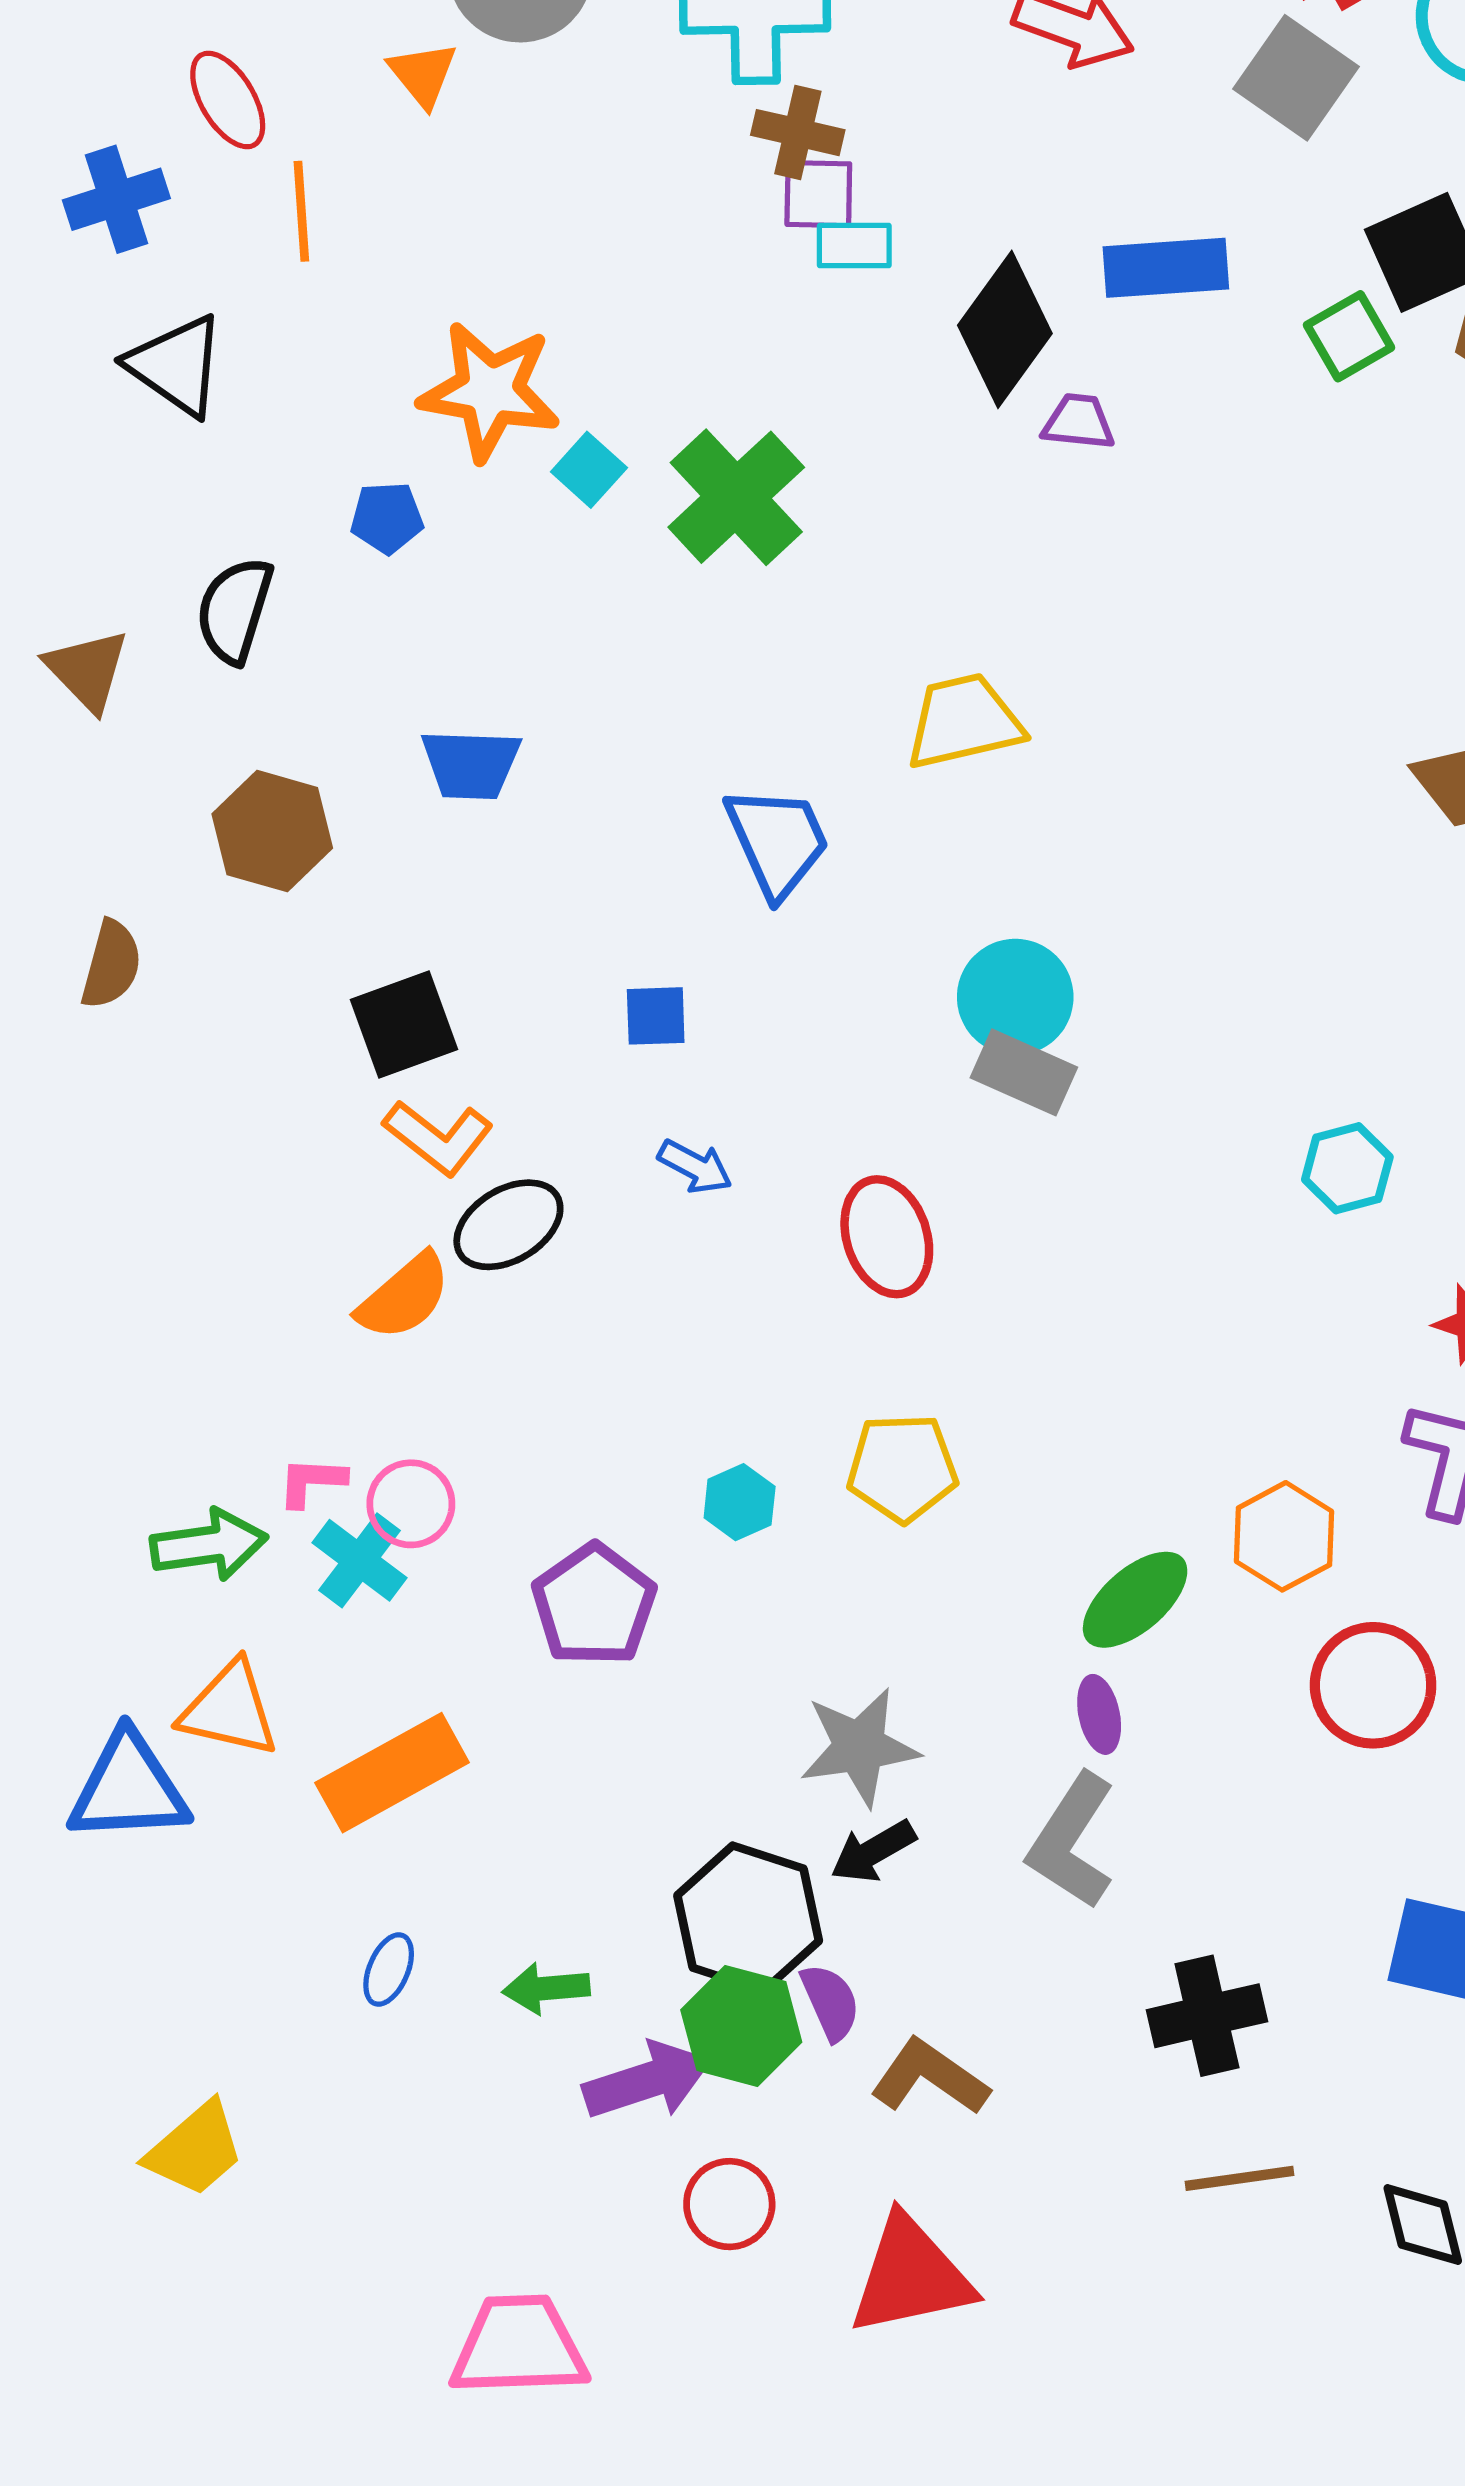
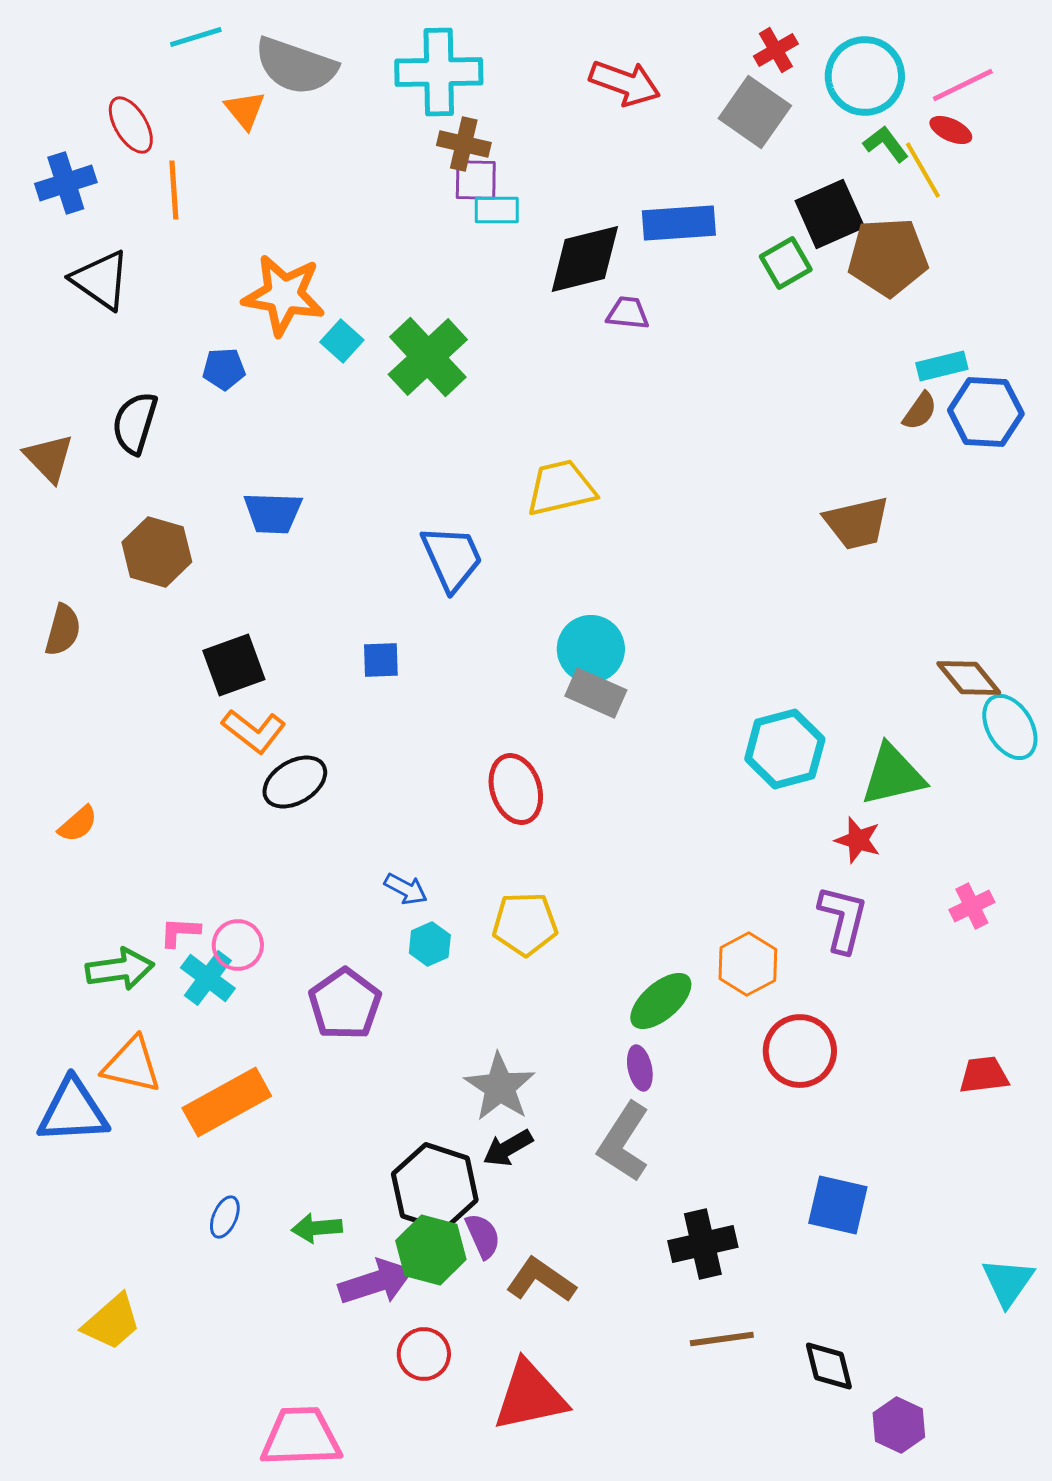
black diamond: (1005, 329) -> (585, 259), turned 40
blue arrow: (695, 1167) -> (406, 889), moved
cyan hexagon: (1347, 1168) -> (785, 749), size x1.5
orange semicircle: (404, 1297) -> (78, 824), moved, size x0.7
gray star: (859, 1747) -> (500, 1087), turned -30

